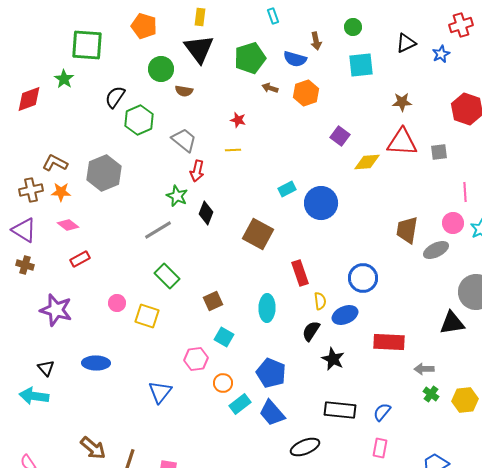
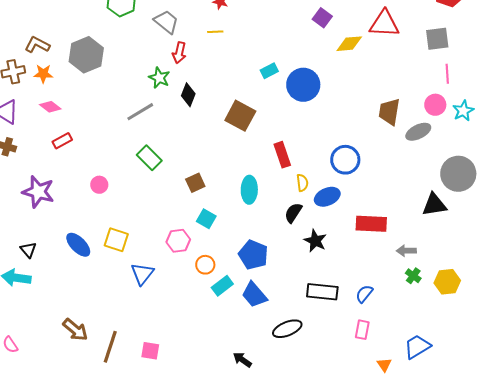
gray square: (439, 152) -> (437, 39), moved, size x1.4
yellow square: (147, 316) -> (116, 240), moved
blue ellipse: (96, 363) -> (78, 245), turned 44

